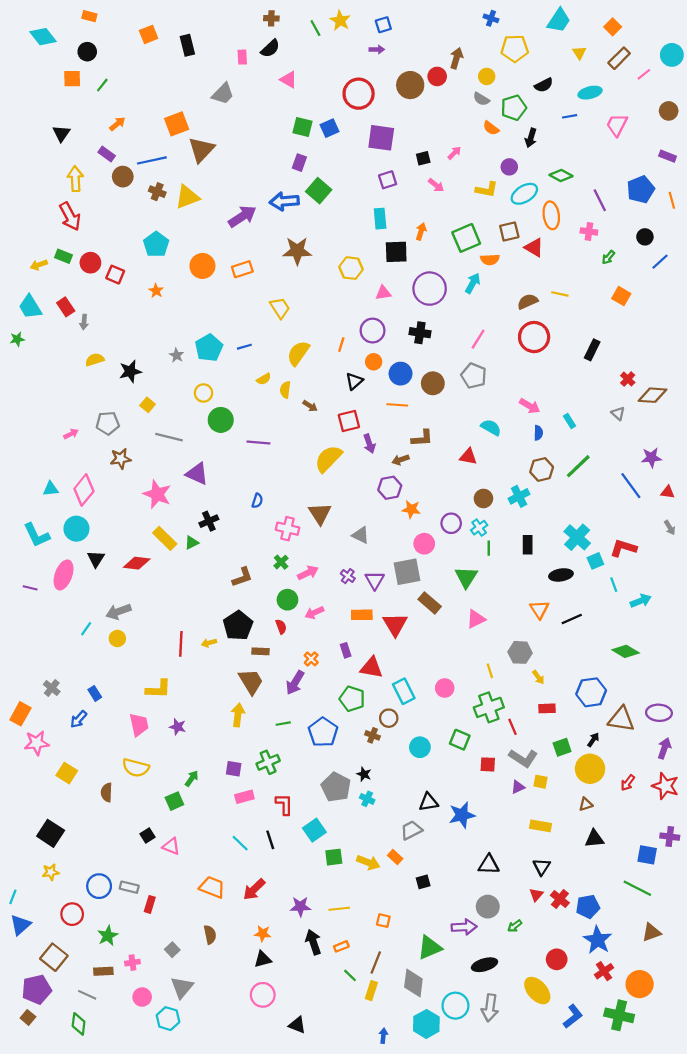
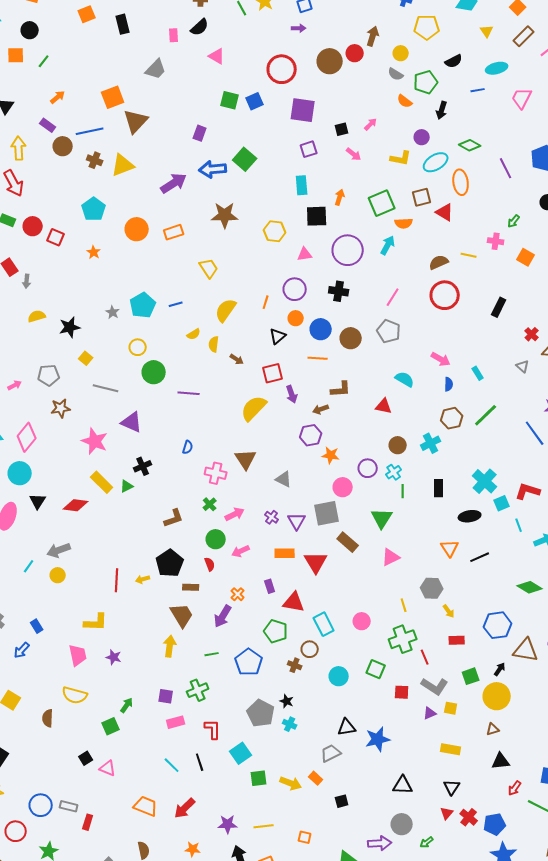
purple rectangle: (299, 163) -> (200, 133), moved
pink cross: (589, 231) -> (496, 241), moved
red arrow: (628, 783) -> (515, 788), moved

